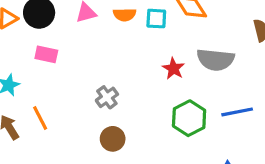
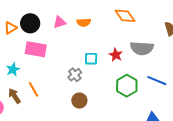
cyan square: (156, 19) -> (91, 59), moved
pink rectangle: (46, 54) -> (36, 49), size x1.5
blue line: (237, 112) -> (157, 81), turned 36

